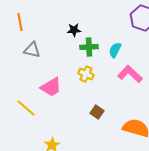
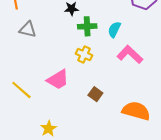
pink trapezoid: (51, 87) -> (58, 80), moved

